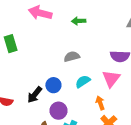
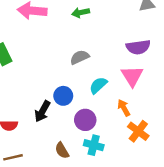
purple circle: (59, 111) -> (85, 120), moved

